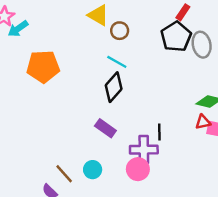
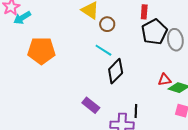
red rectangle: (183, 12) -> (144, 12), moved, turned -32
black diamond: (114, 87) -> (116, 71), moved
red triangle: (203, 122) -> (165, 80), moved

